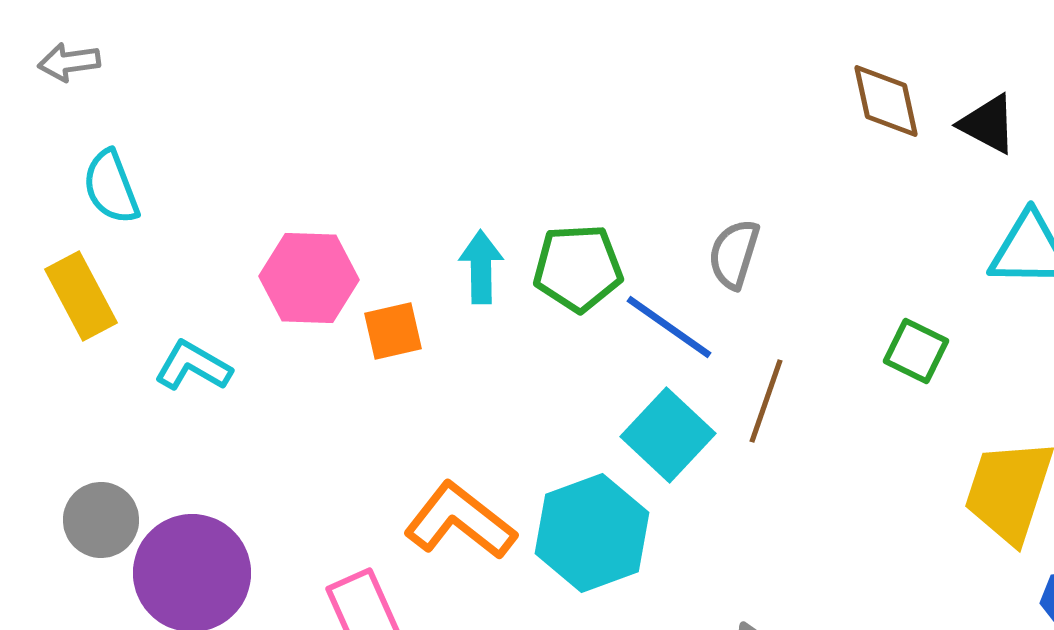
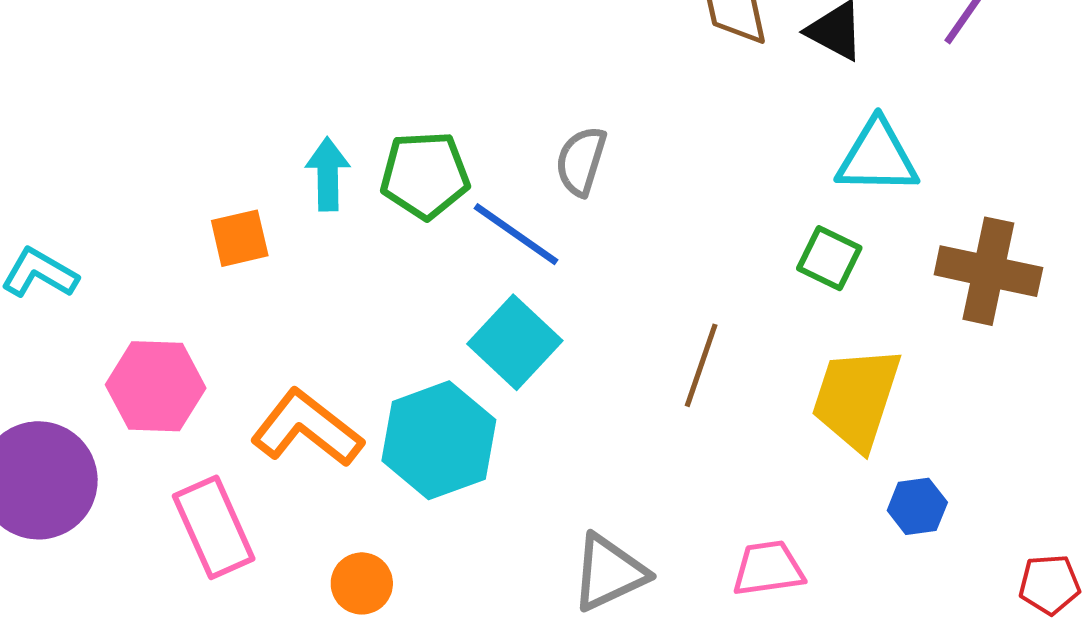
pink hexagon: (309, 278) -> (156, 386), moved
green square: (916, 351) -> (829, 258), moved
brown line: (766, 401) -> (701, 365), moved

